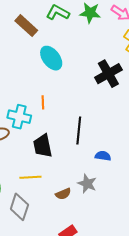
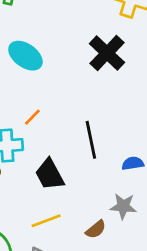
orange line: (43, 102) -> (32, 117), turned 64

